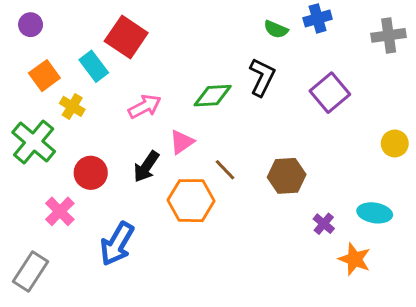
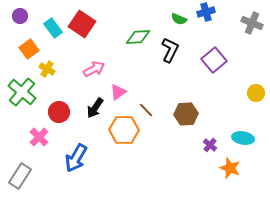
gray cross: (389, 35) -> (252, 23), turned 30
cyan rectangle: (94, 66) -> (53, 28), moved
green diamond: (213, 96) -> (138, 37), moved

